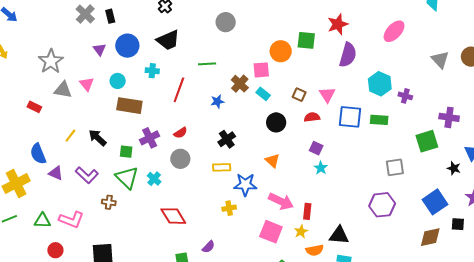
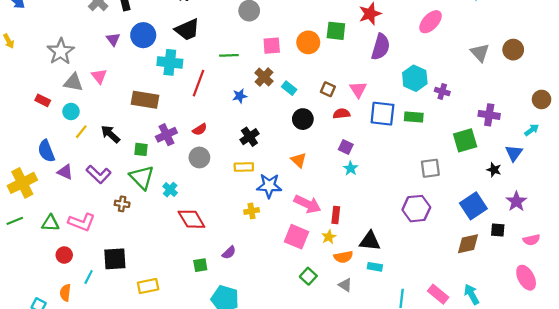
pink square: (261, 70) -> (272, 46), moved
cyan cross: (152, 71) -> (170, 62), size x1.6
cyan circle: (118, 81) -> (71, 112), moved
cyan cross: (154, 179) -> (170, 190), moved

